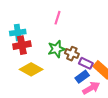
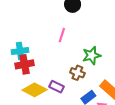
green star: (56, 49) -> (92, 55), moved
purple rectangle: (86, 63) -> (57, 87), moved

